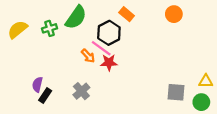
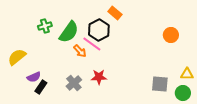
orange circle: (174, 14) -> (171, 35), moved
green semicircle: (76, 17) -> (69, 32), moved
yellow semicircle: (18, 29) -> (17, 57), moved
red star: (109, 63) -> (99, 77), moved
purple semicircle: (37, 85) -> (34, 77), turned -128

